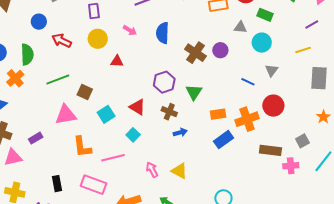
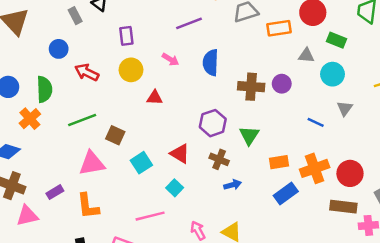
brown cross: (195, 53) -> (251, 87), turned -30
red circle: (273, 106) -> (350, 173), moved
orange L-shape: (82, 147) -> (88, 206), moved

